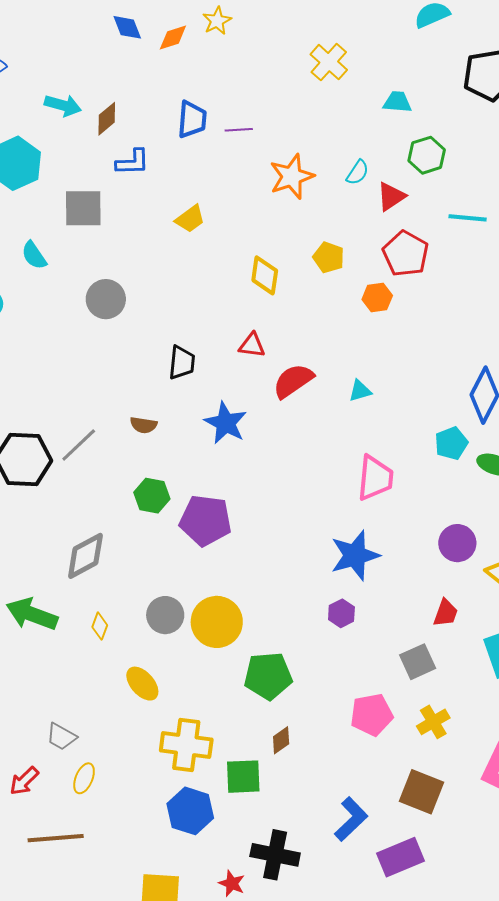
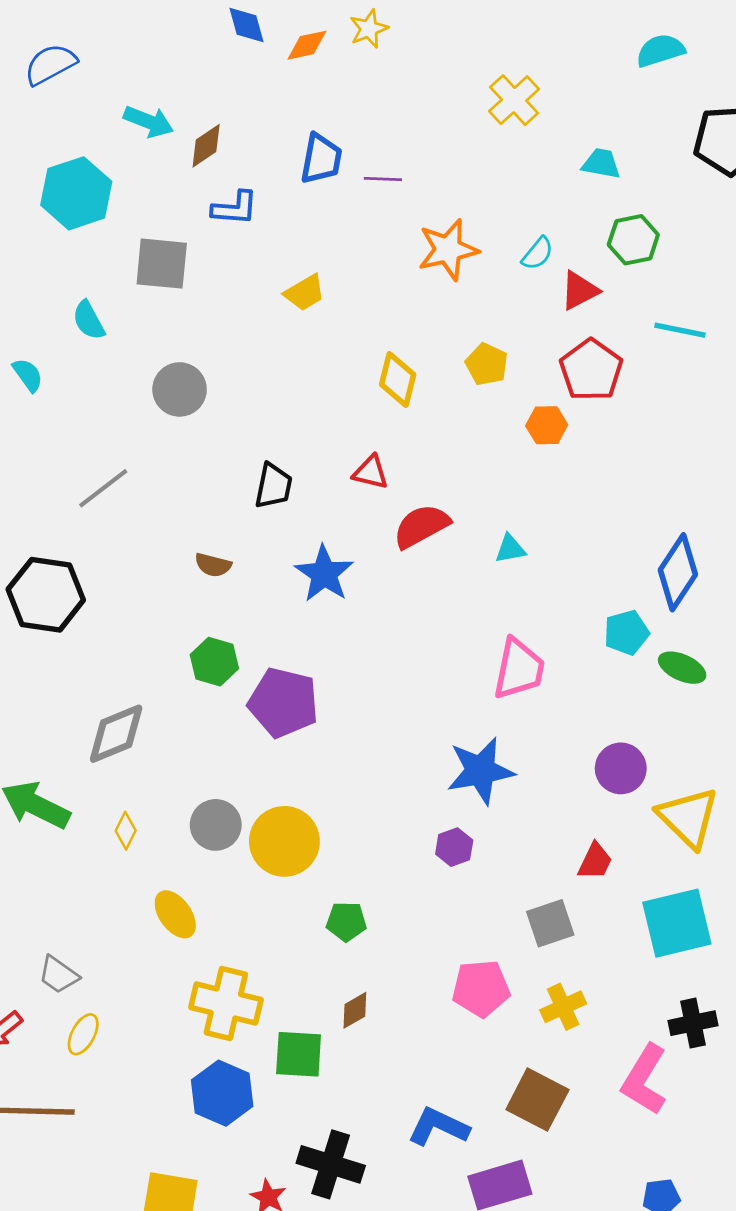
gray line: (79, 445) -> (103, 488), moved
green pentagon: (268, 676) -> (346, 922), size x0.6
blue L-shape: (351, 819) -> (438, 1127), turned -117

